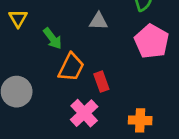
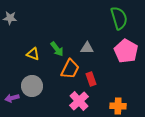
yellow triangle: (18, 18) -> (33, 54), moved, turned -40
gray triangle: (98, 21) -> (87, 48), moved

